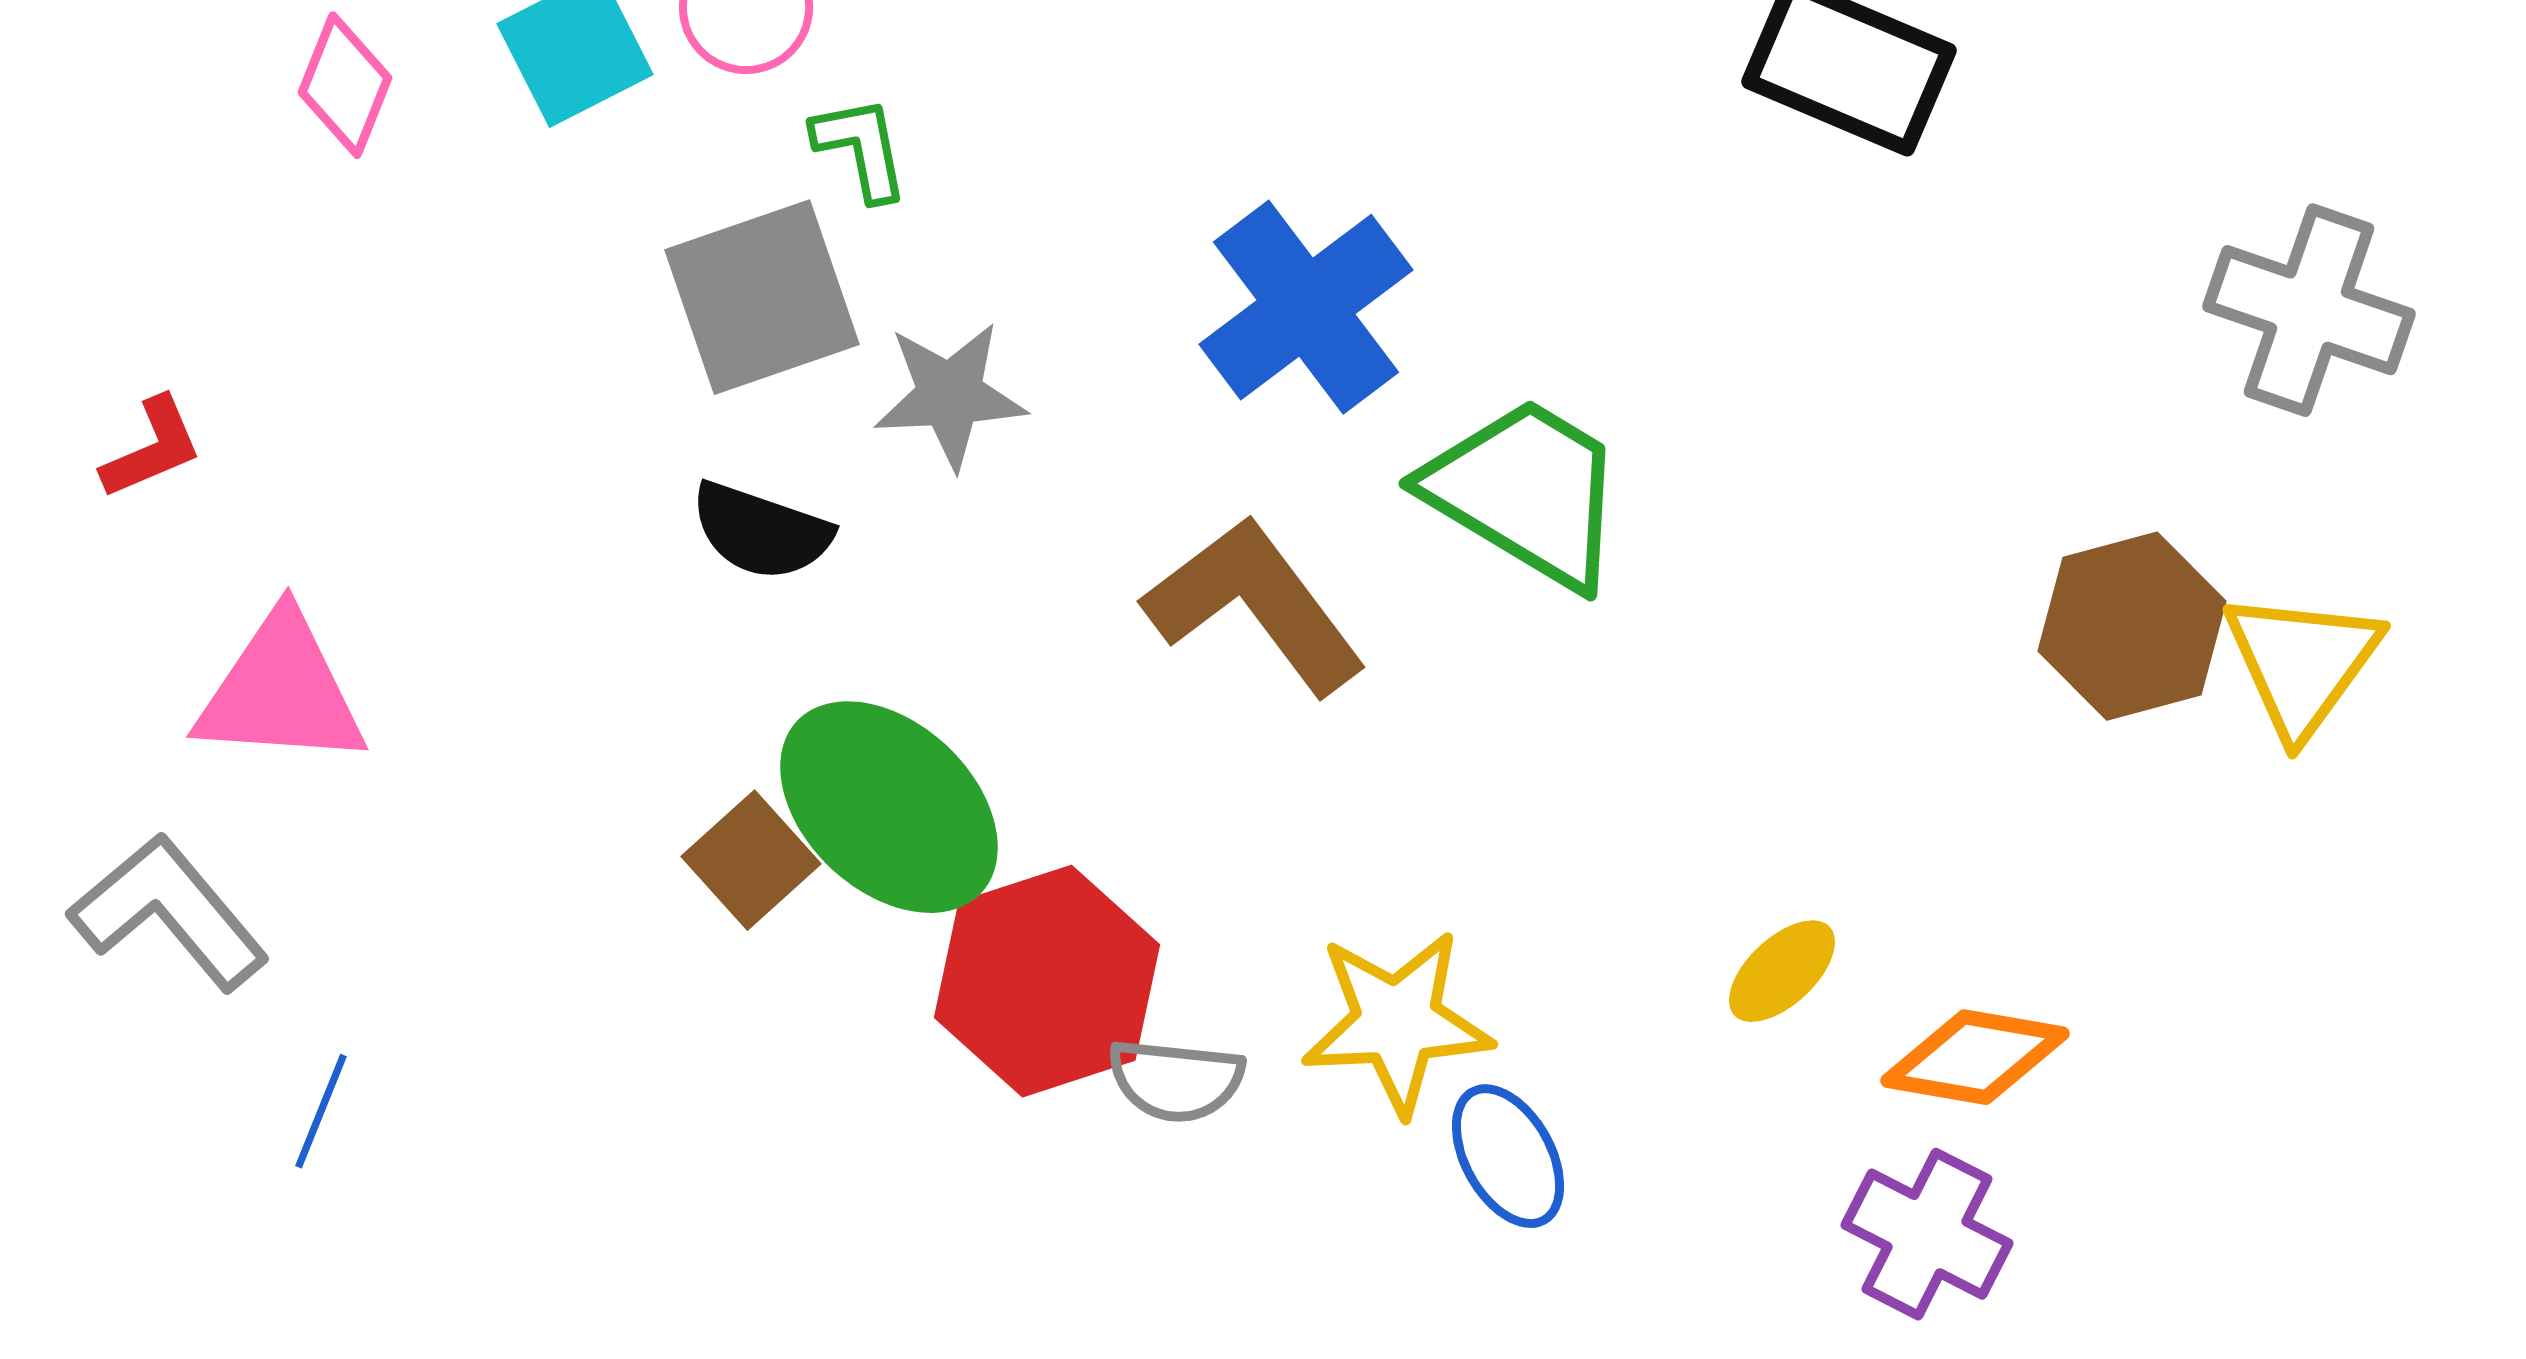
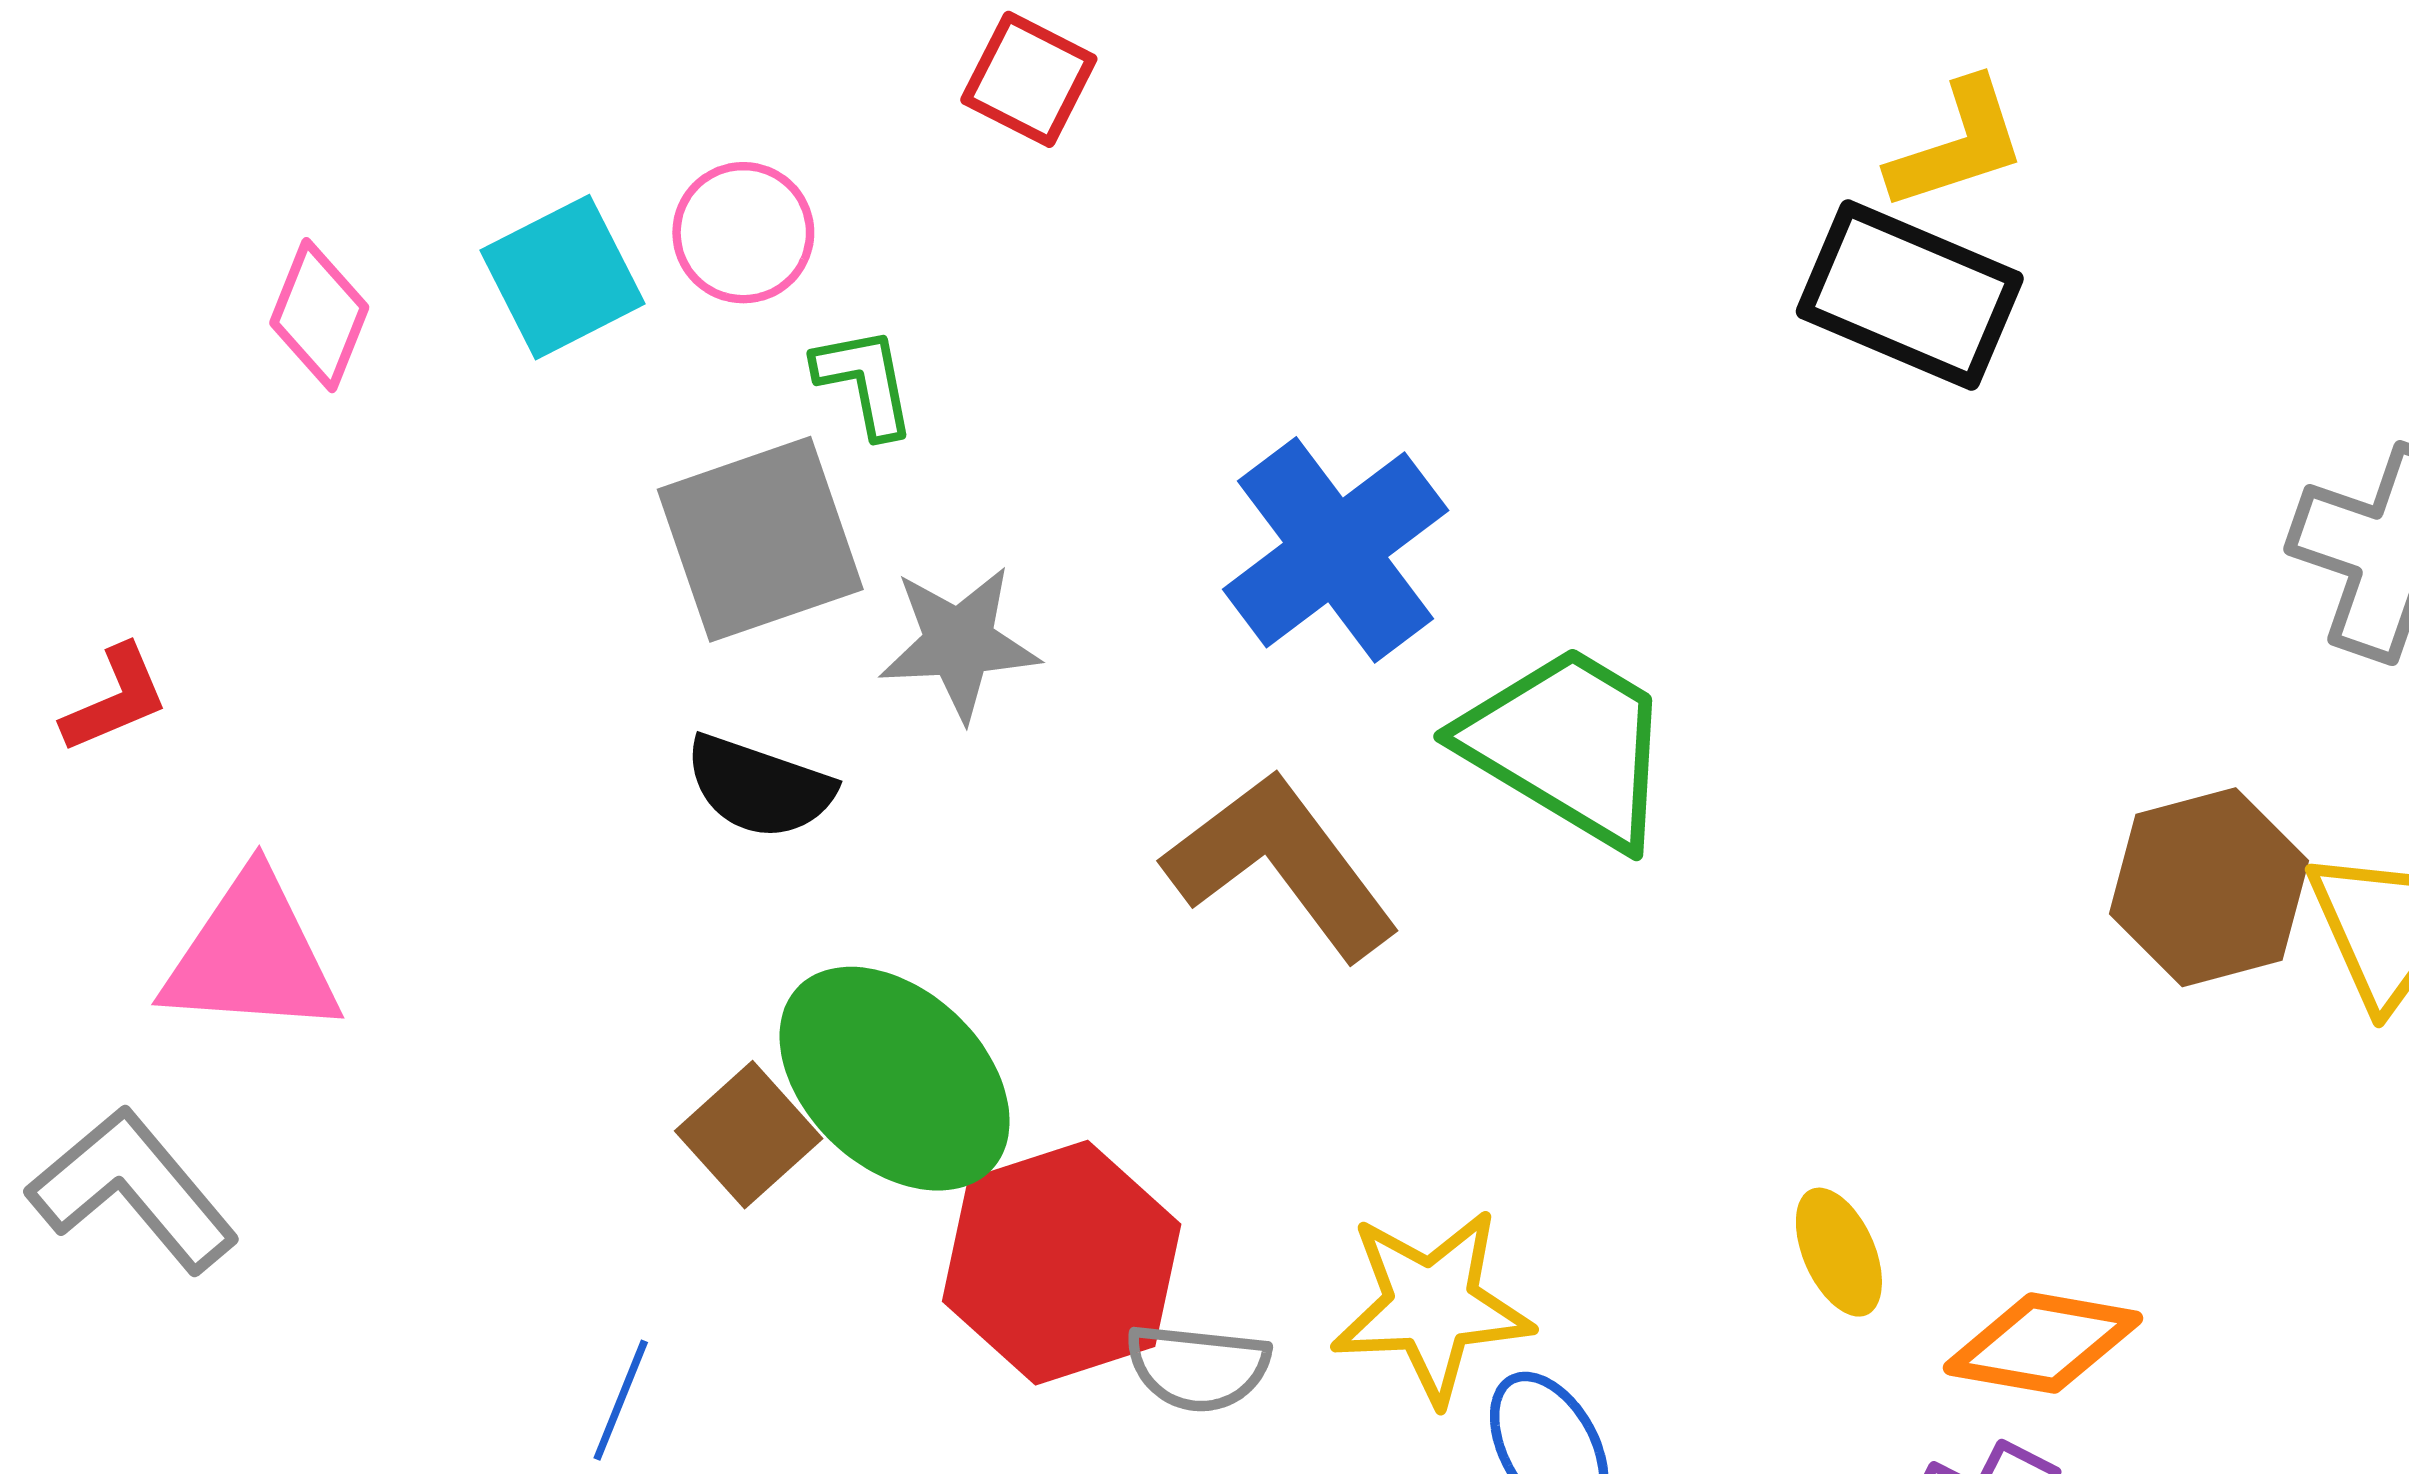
yellow ellipse: (1782, 971) -> (1839, 1252), turned -71
blue line: (321, 1111) -> (621, 1400), moved

